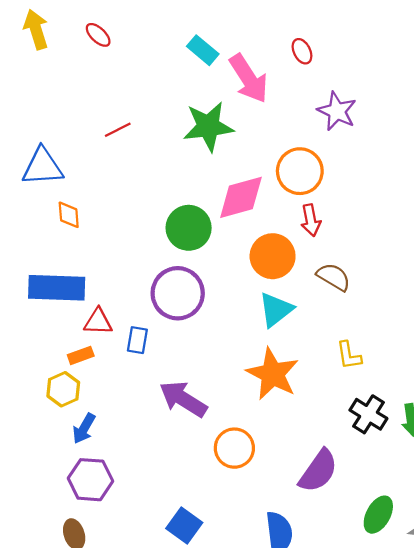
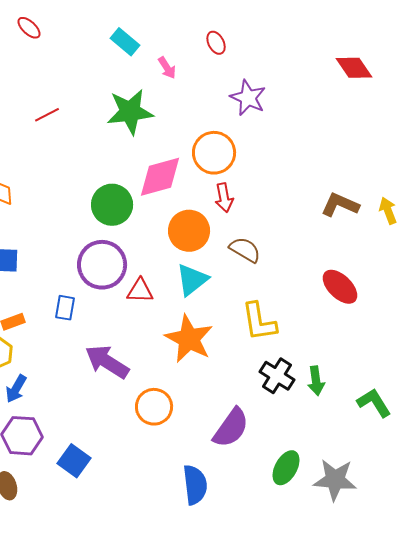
pink arrow: (249, 78) -> (167, 68), size x0.5
red triangle: (98, 322) -> (140, 291), moved
yellow L-shape: (349, 355) -> (259, 322), size x1.5
blue square: (184, 525) -> (74, 461), moved

